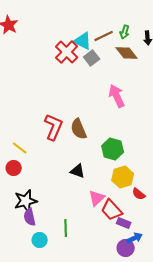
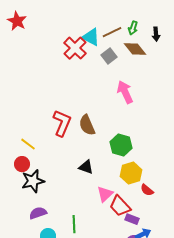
gray square: (92, 58) -> (109, 56), moved
black star: (26, 201) -> (33, 181), moved
purple semicircle: (30, 217) -> (38, 213), turned 84

